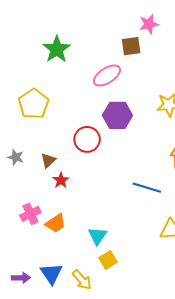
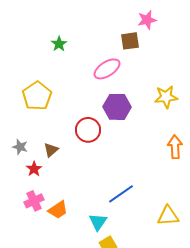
green star: (57, 49) -> (59, 44), size x0.6
red star: (61, 180) -> (34, 169), moved
blue line: (147, 188) -> (121, 194), moved, turned -52

